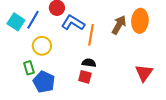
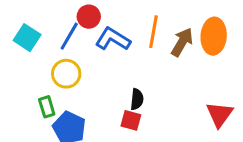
blue line: (33, 20) -> (69, 36), moved
orange line: (91, 35) -> (153, 32), moved
black semicircle: (89, 63) -> (137, 99), turned 88

